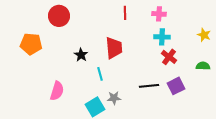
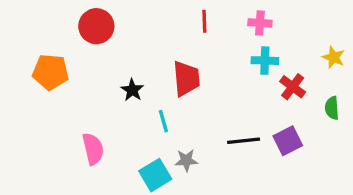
red cross: (169, 57) -> (293, 87), moved
green semicircle: (203, 66) -> (332, 108), turned -96
pink semicircle: (57, 91) -> (93, 149), turned -30

